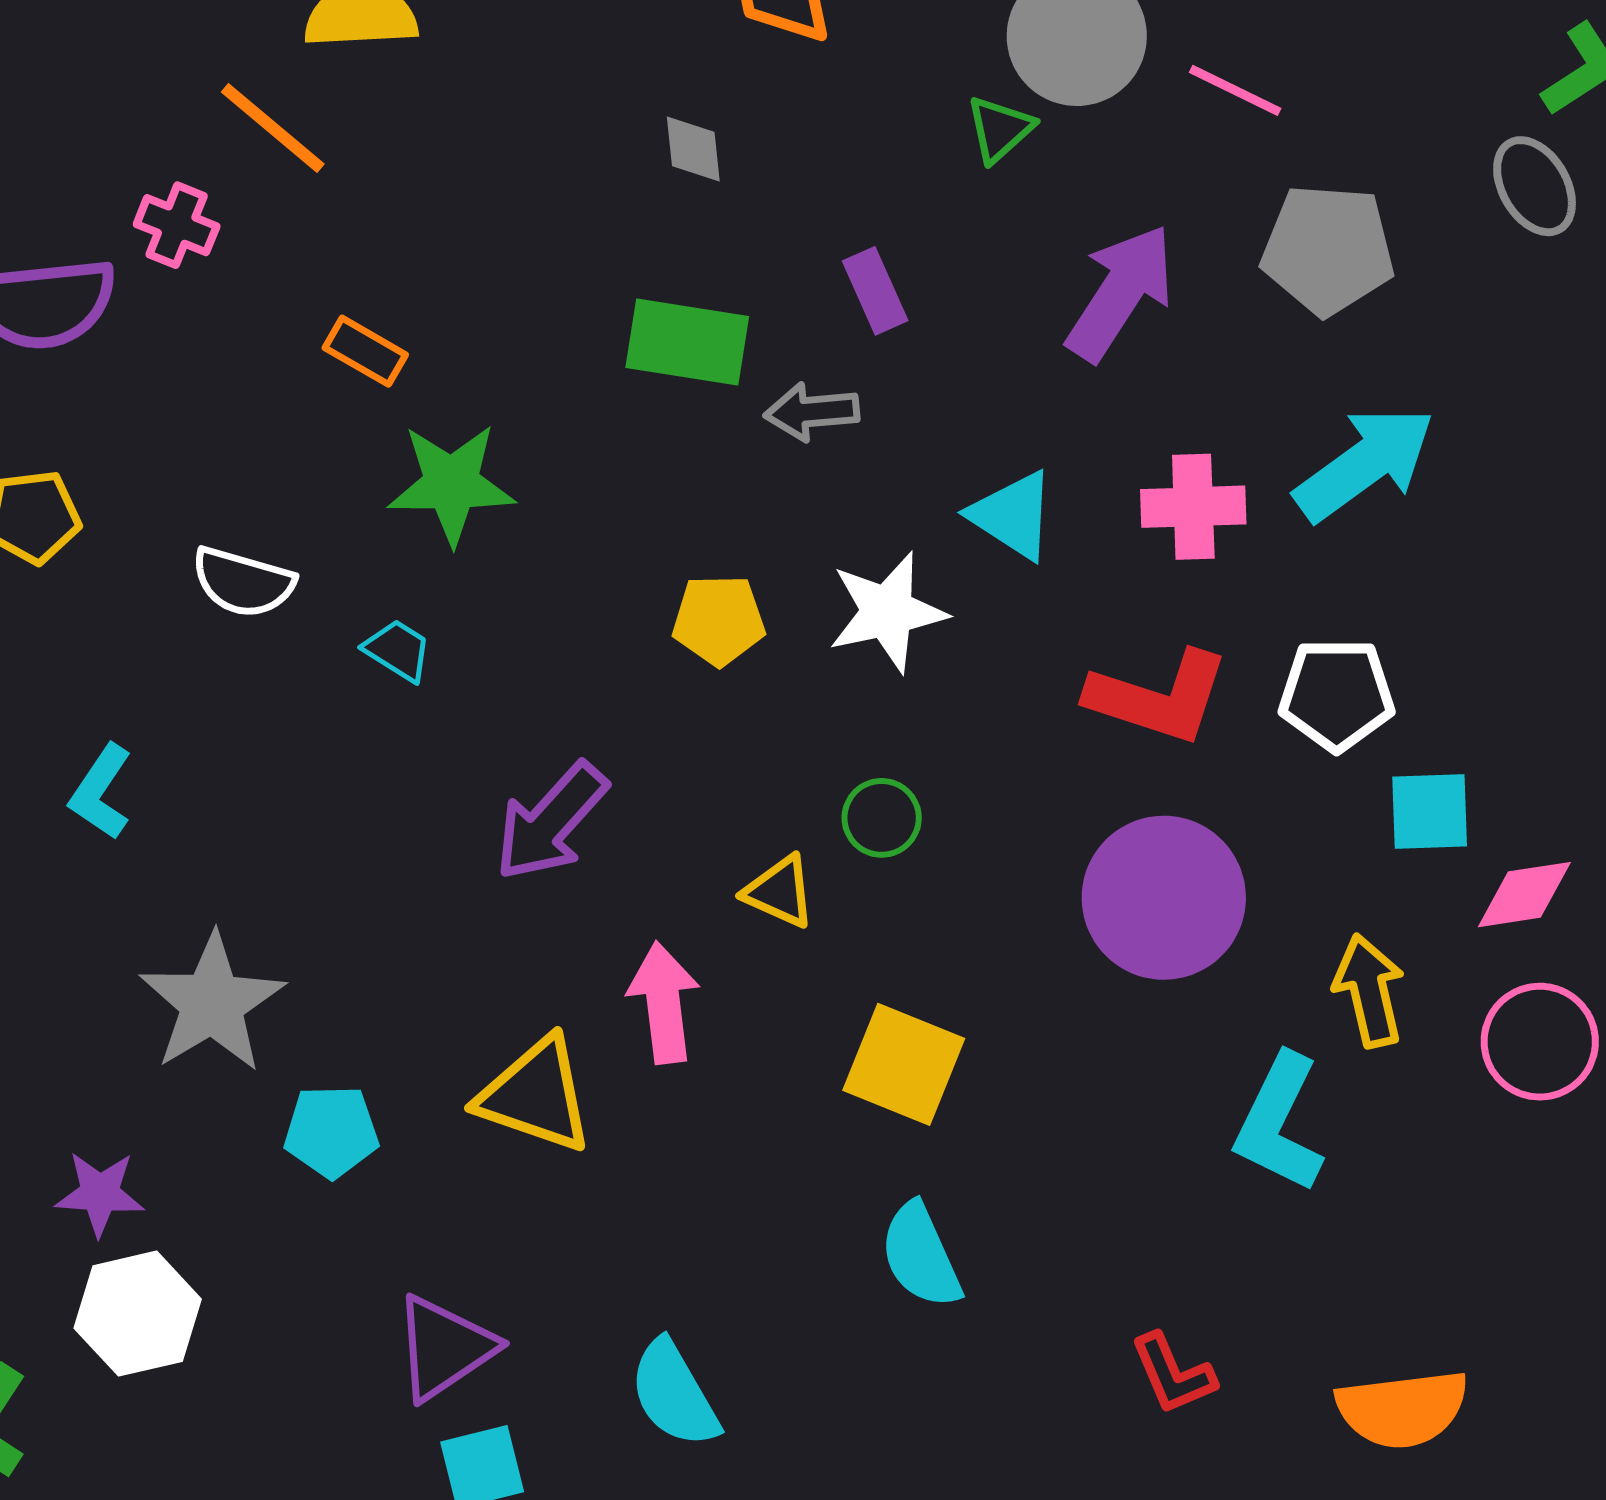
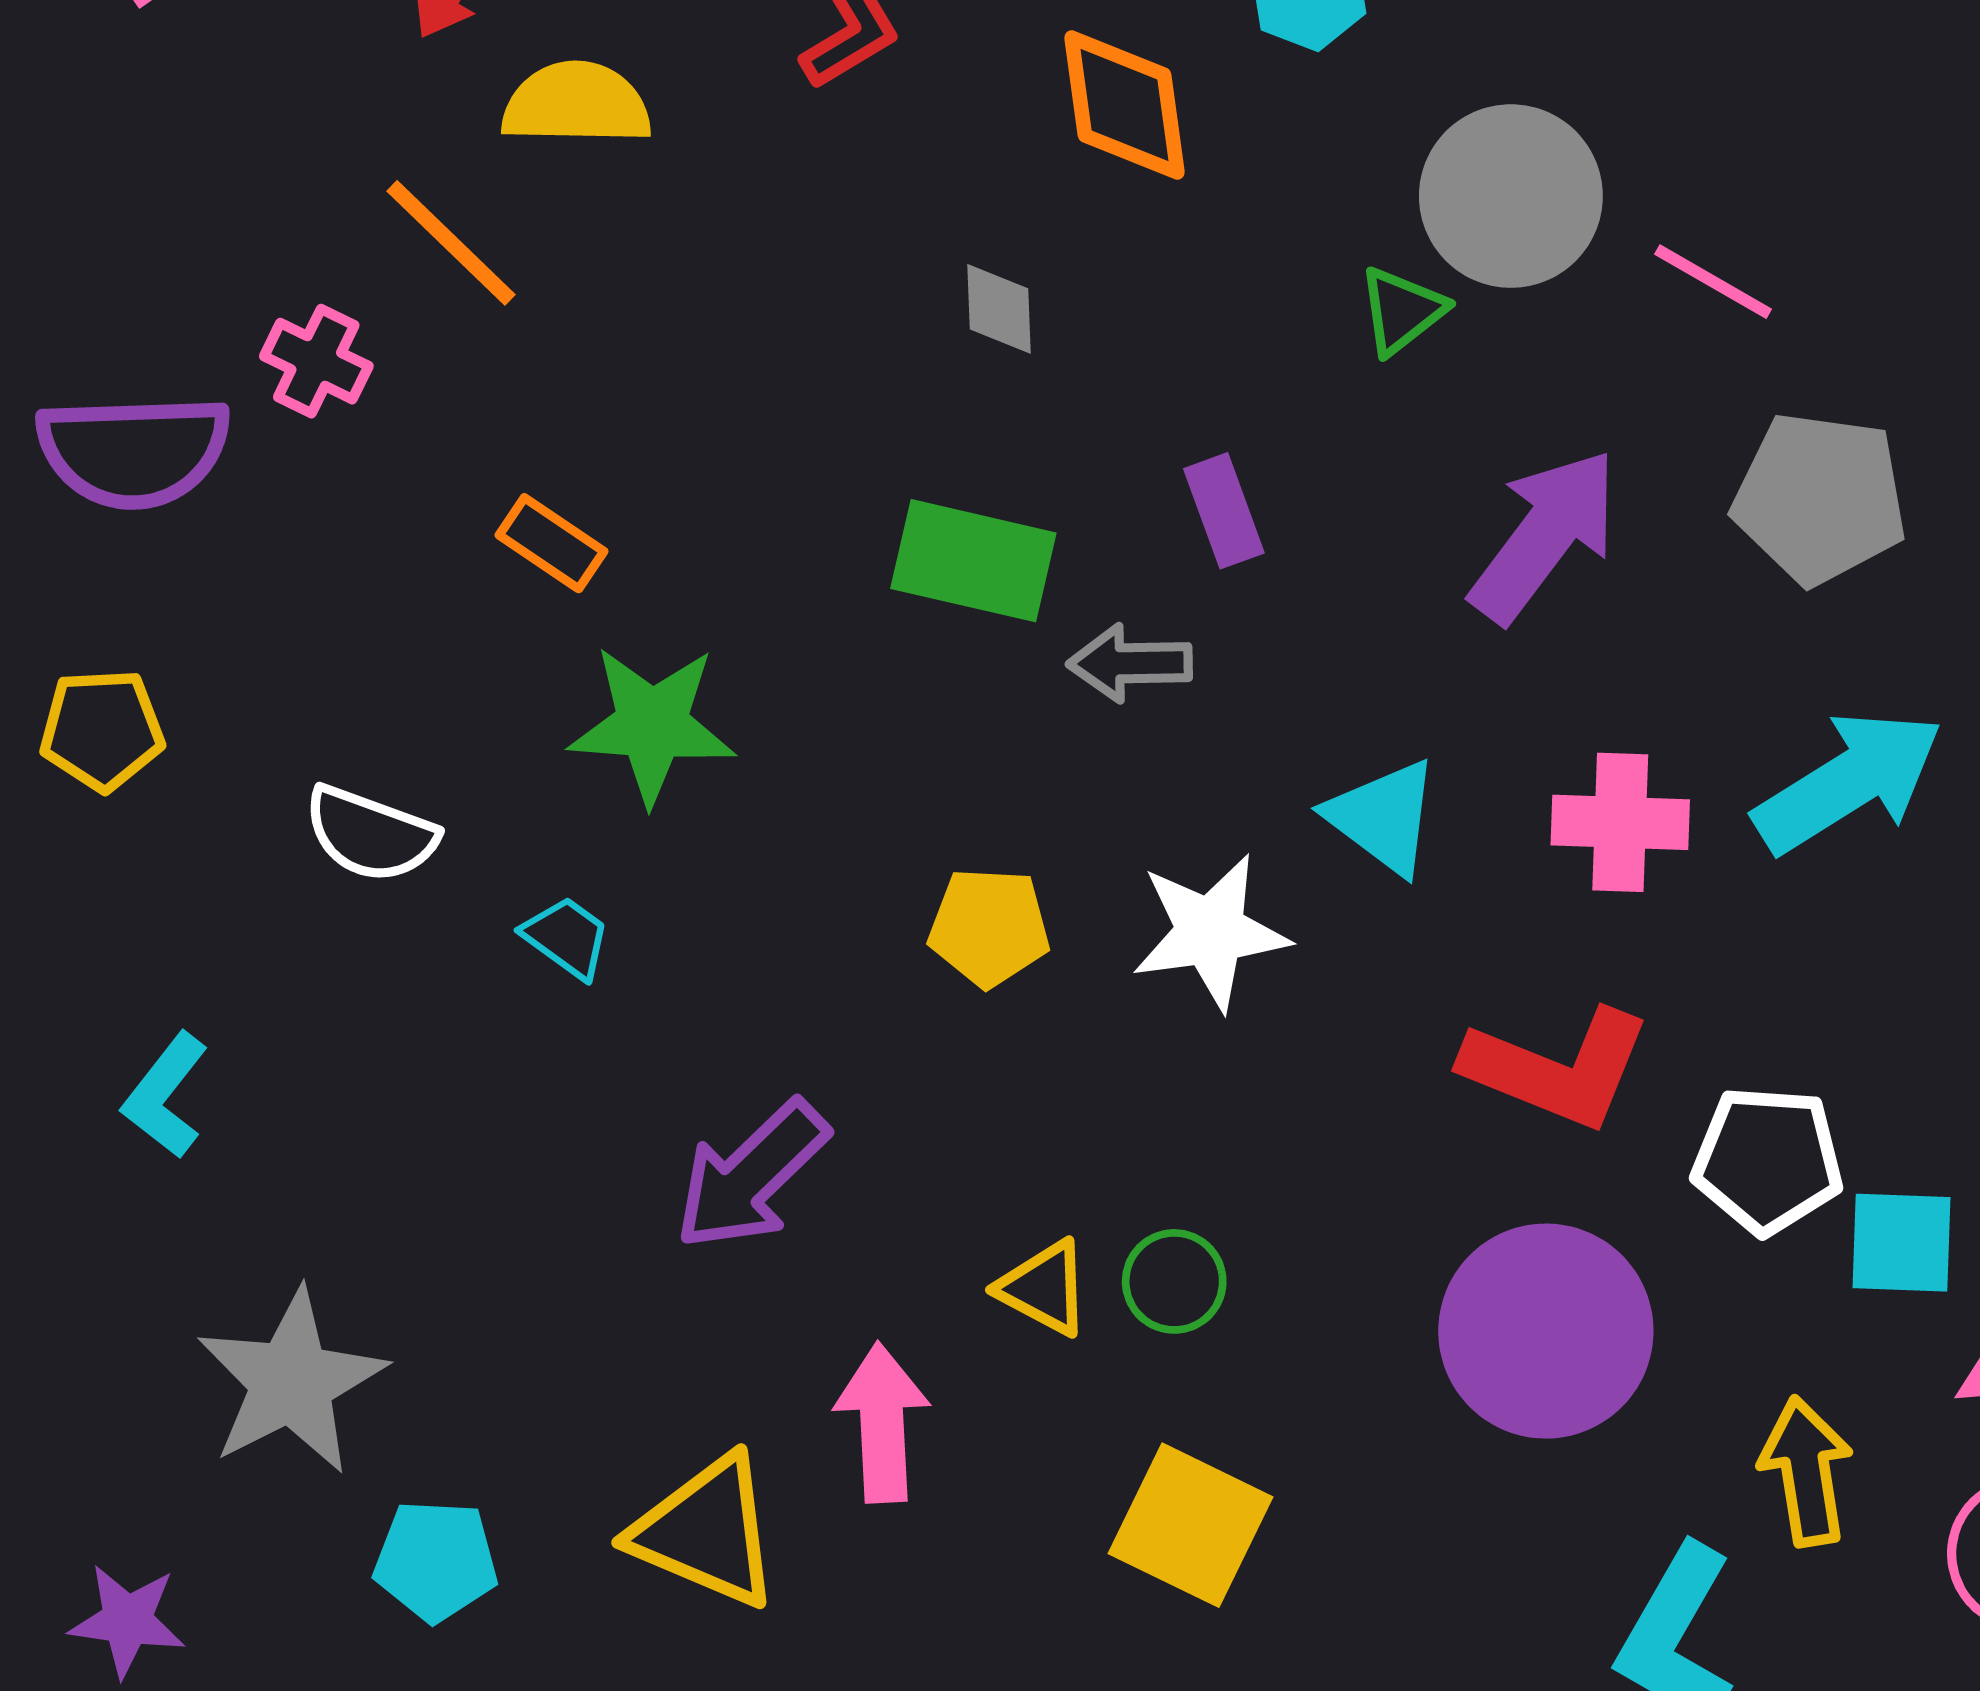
white pentagon: (1337, 695) -> (1768, 1160), moved
green circle: (882, 818) -> (1174, 1281), moved

